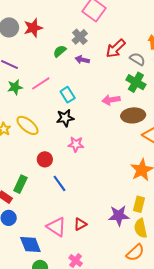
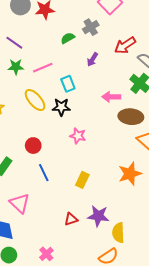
purple arrow: (82, 60) -> (92, 60), moved, turned -80
yellow ellipse: (28, 125) -> (35, 100), moved
pink star: (76, 144) -> (78, 136), moved
yellow rectangle: (139, 204) -> (82, 180), moved
red triangle: (80, 224) -> (71, 219), moved
pink triangle: (56, 227) -> (20, 203), moved

